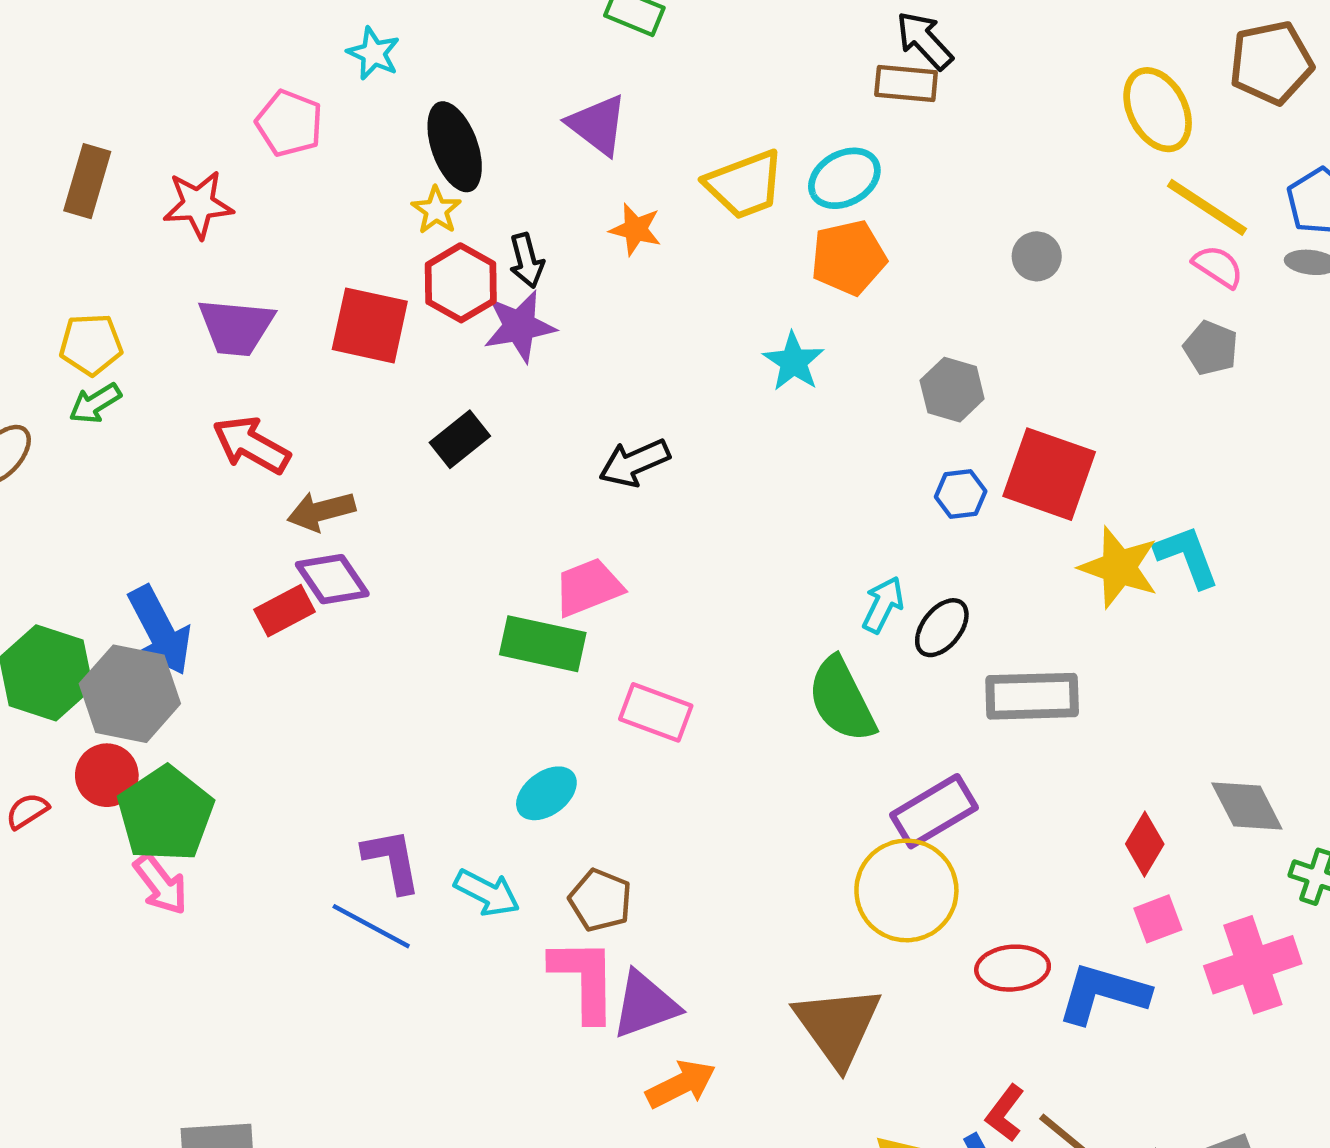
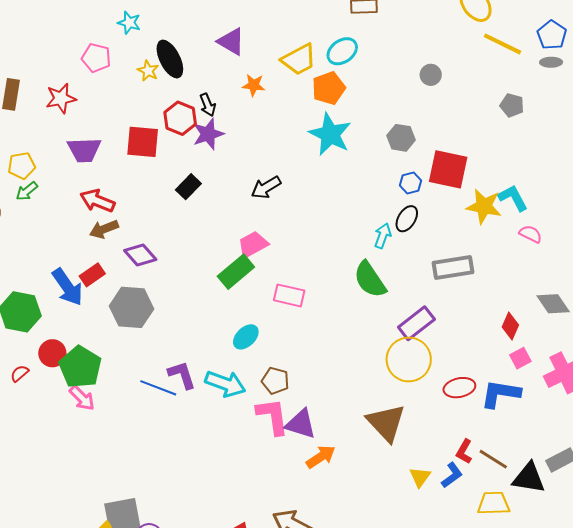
yellow star: (436, 210) -> (148, 71), moved
orange pentagon: (849, 258) -> (329, 88), moved
pink semicircle: (1218, 266) -> (531, 234), moved
cyan star: (794, 362) -> (330, 134), size x1.6
brown arrow: (321, 511) -> (104, 229), moved
red rectangle: (284, 611) -> (92, 275), moved
black ellipse: (942, 628) -> (407, 219), moved
green rectangle: (543, 644) -> (236, 272), turned -45
gray hexagon: (130, 694) -> (131, 307), moved
cyan arrow: (487, 893) -> (225, 384), size x1.4
blue line: (371, 926) -> (158, 388), moved
purple triangle: (645, 1005) -> (301, 424), turned 44

